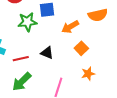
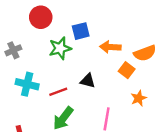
orange semicircle: (98, 15) -> (145, 53), moved
orange arrow: (70, 27) -> (110, 47), turned 42

